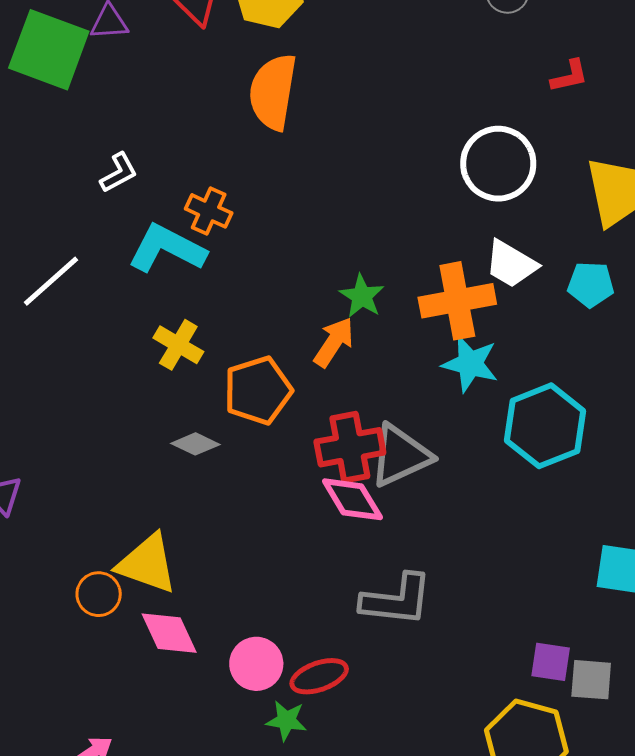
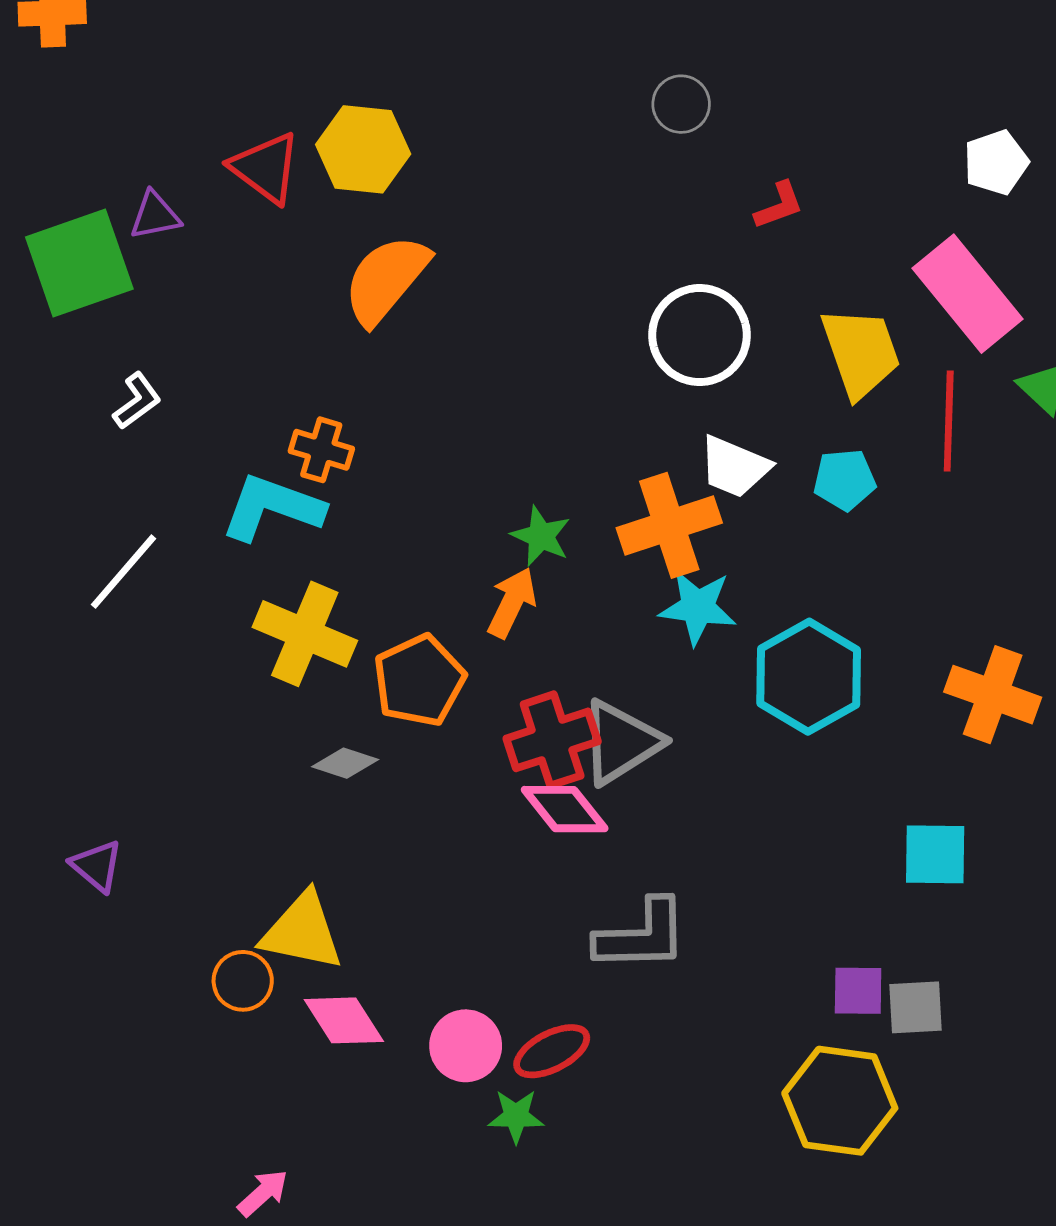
green square: (49, 50) -> (79, 263), turned -32
orange semicircle: (273, 92) -> (386, 279), turned 38
white L-shape: (119, 173) -> (137, 401), moved
yellow cross: (178, 345) -> (305, 634), size x1.5

